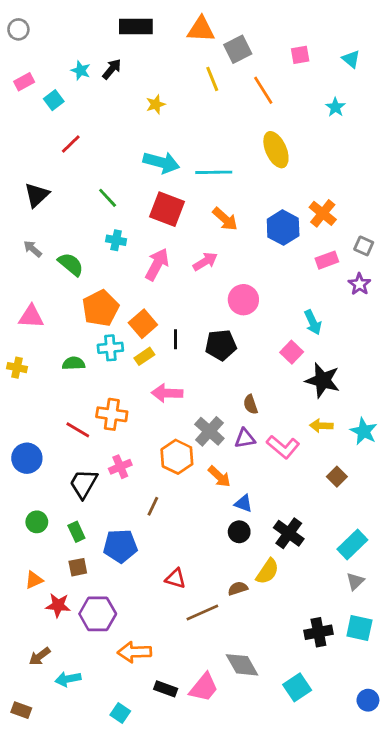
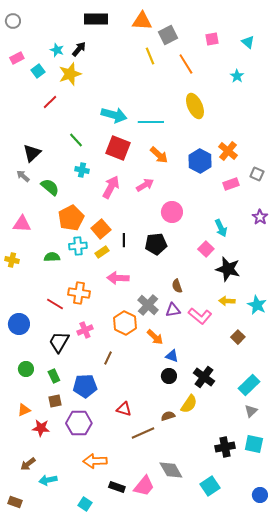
yellow star: (156, 104) -> (70, 74), moved, size x1.6
black triangle: (37, 195) -> (32, 153), moved
purple star: (359, 284) -> (260, 217), moved
purple hexagon: (98, 614) -> (79, 423), moved

